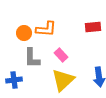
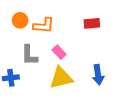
orange circle: (24, 33) -> (20, 20), moved
yellow triangle: (63, 80) -> (61, 78), turned 30

